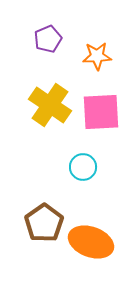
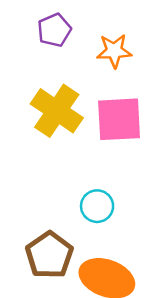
cyan circle: (83, 167) -> (97, 206), moved

